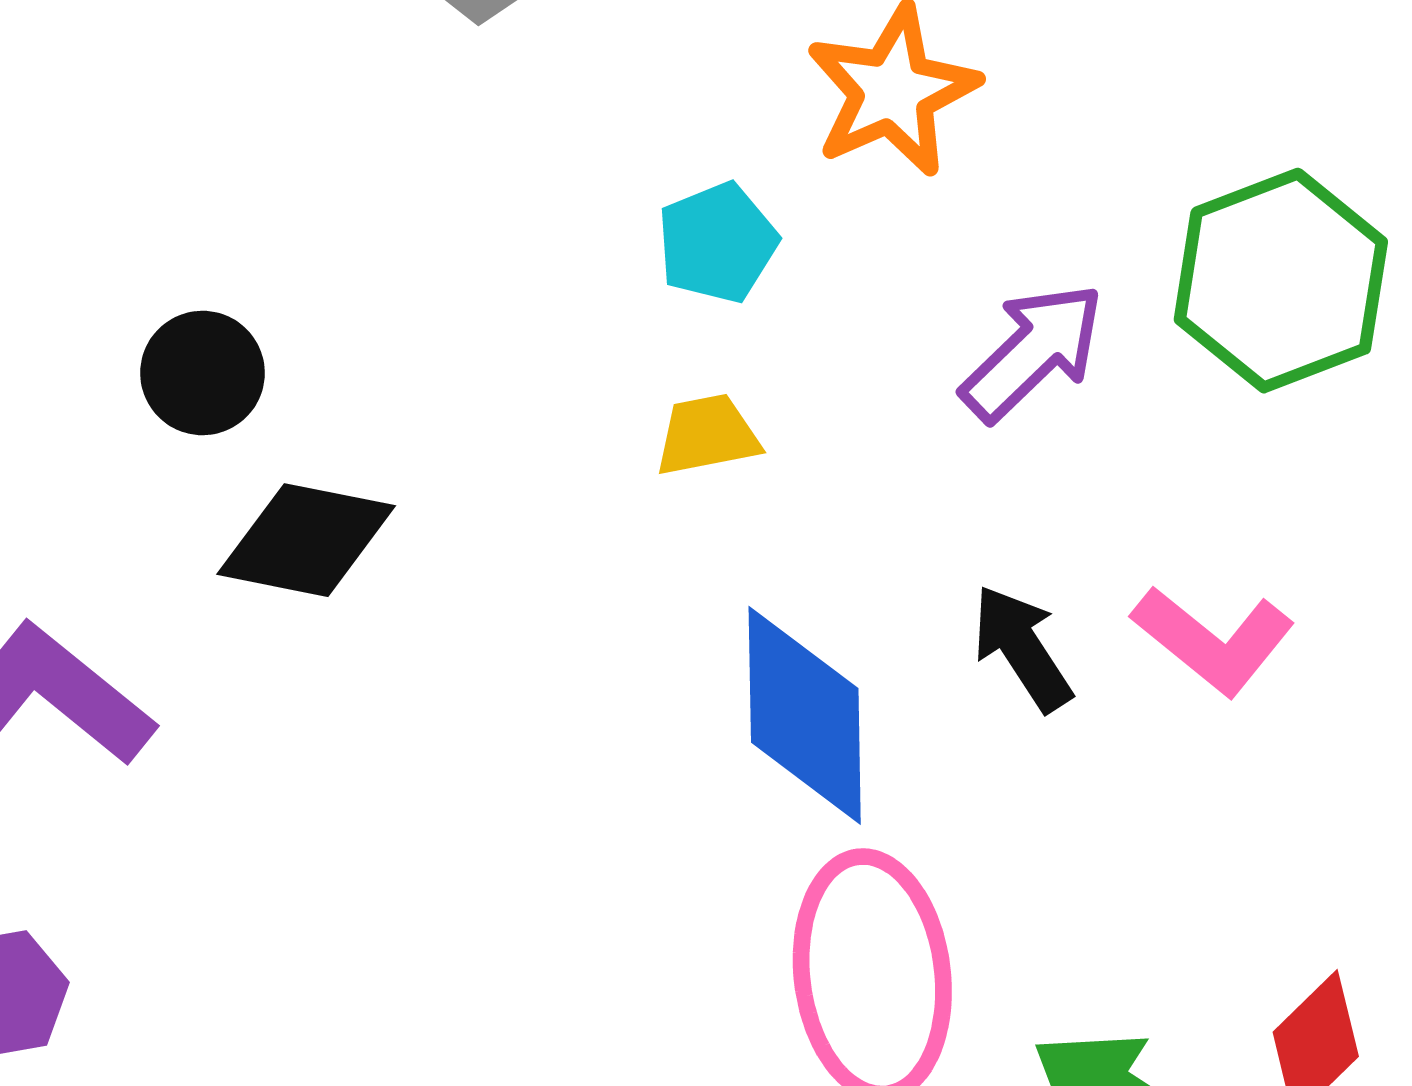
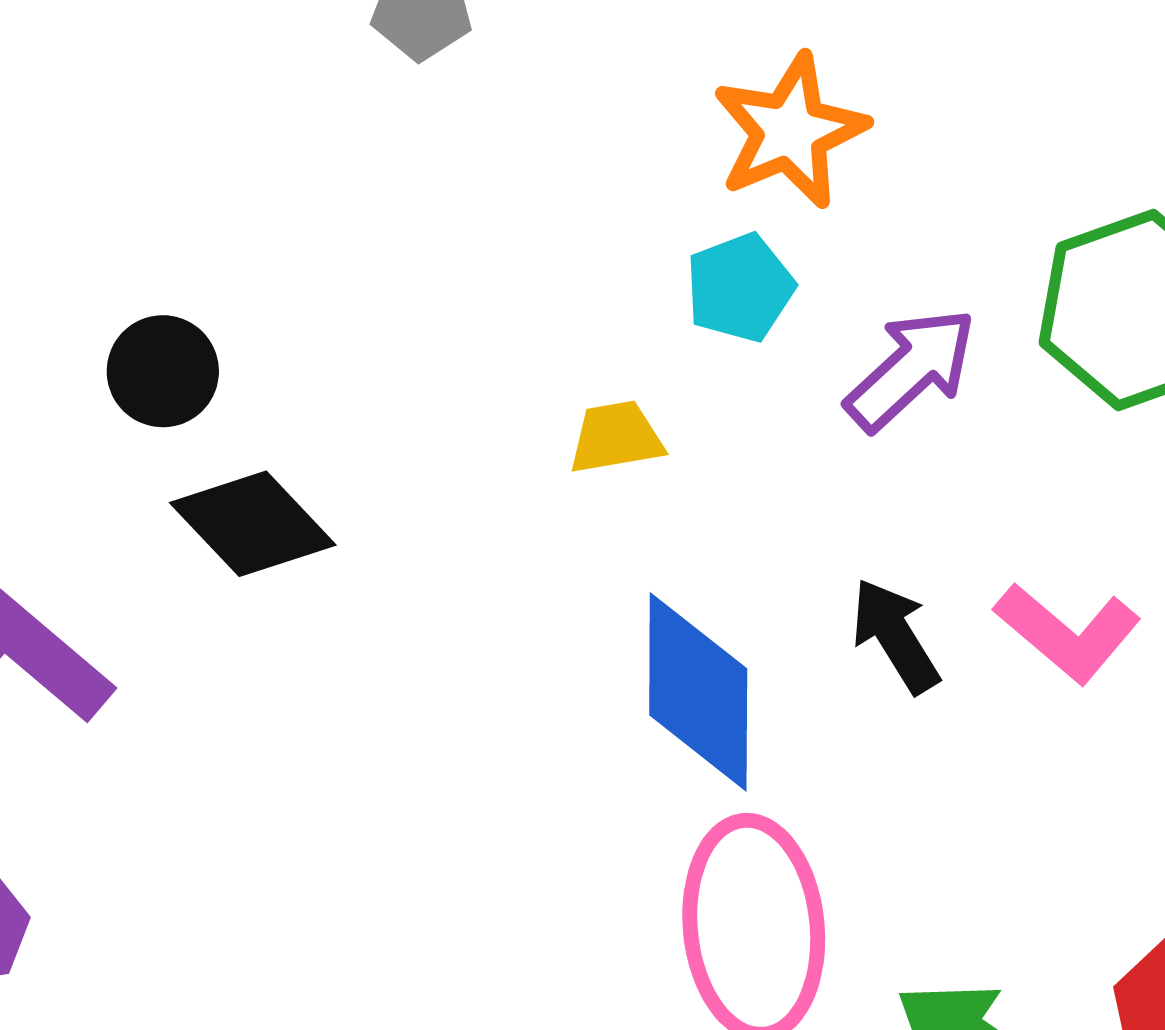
cyan pentagon: (717, 243) -> (740, 288), moved
black diamond: (306, 540) -> (253, 524), turned 34

